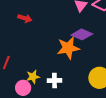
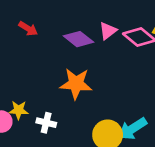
purple diamond: (82, 34) -> (79, 39), moved

